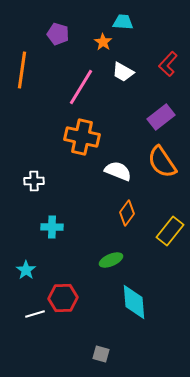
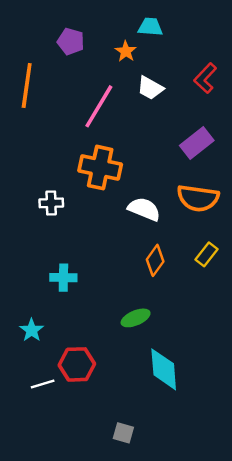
orange semicircle: (162, 162) -> (198, 198), turned -48
white cross: (34, 181) -> (51, 203), moved
yellow rectangle: (170, 231) -> (207, 254), moved, size x0.7

